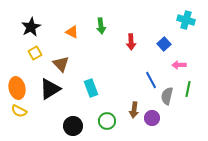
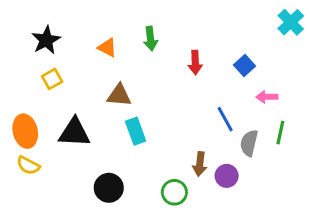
cyan cross: (186, 20) -> (291, 22), moved, turned 30
brown triangle: (61, 64) -> (119, 95), moved, turned -42
black triangle: (50, 89) -> (74, 133), turned 35
green circle: (107, 121) -> (174, 192), moved

